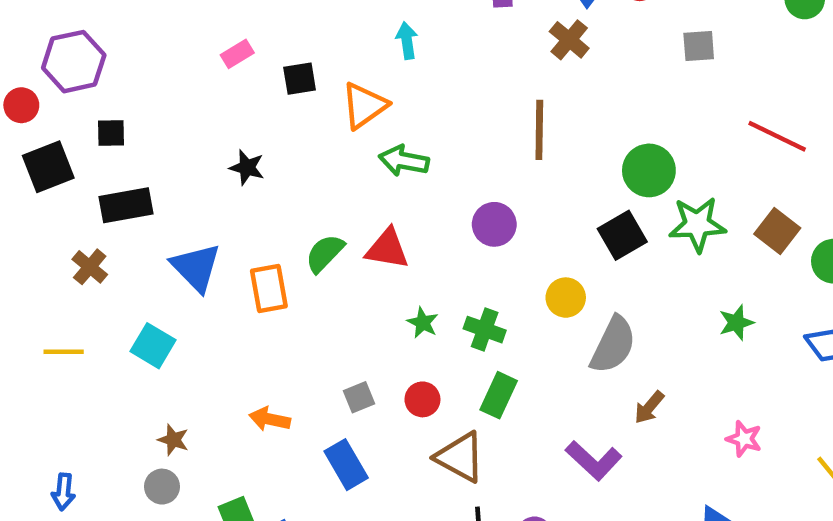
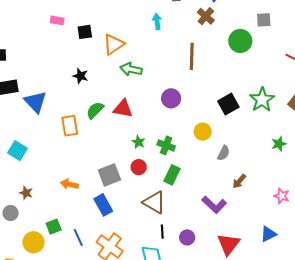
cyan arrow: (407, 41) -> (157, 22), moved
pink rectangle: (237, 54) -> (57, 20), turned 40
black star: (247, 167) -> (80, 76), moved
green circle: (649, 170) -> (240, 41), moved
green star: (697, 224) -> (262, 100), turned -30
blue triangle: (196, 267) -> (35, 102), moved
gray semicircle: (613, 345) -> (224, 153), size x0.6
gray square: (359, 397) -> (109, 175), size x1.6
red circle: (422, 399) -> (139, 167), moved
gray circle: (162, 487) -> (11, 213), moved

